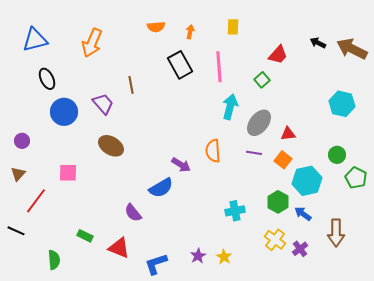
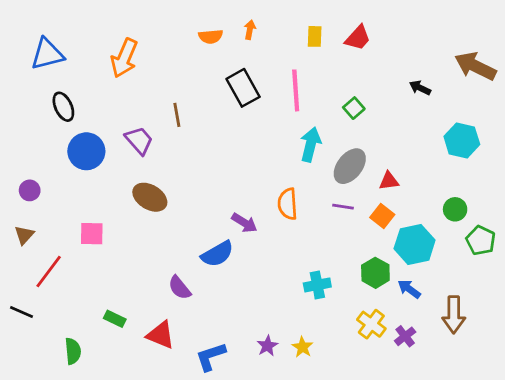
orange arrow: (190, 32) -> (250, 30), moved
black arrow: (318, 43) -> (420, 88), moved
red trapezoid: (278, 55) -> (358, 38), moved

